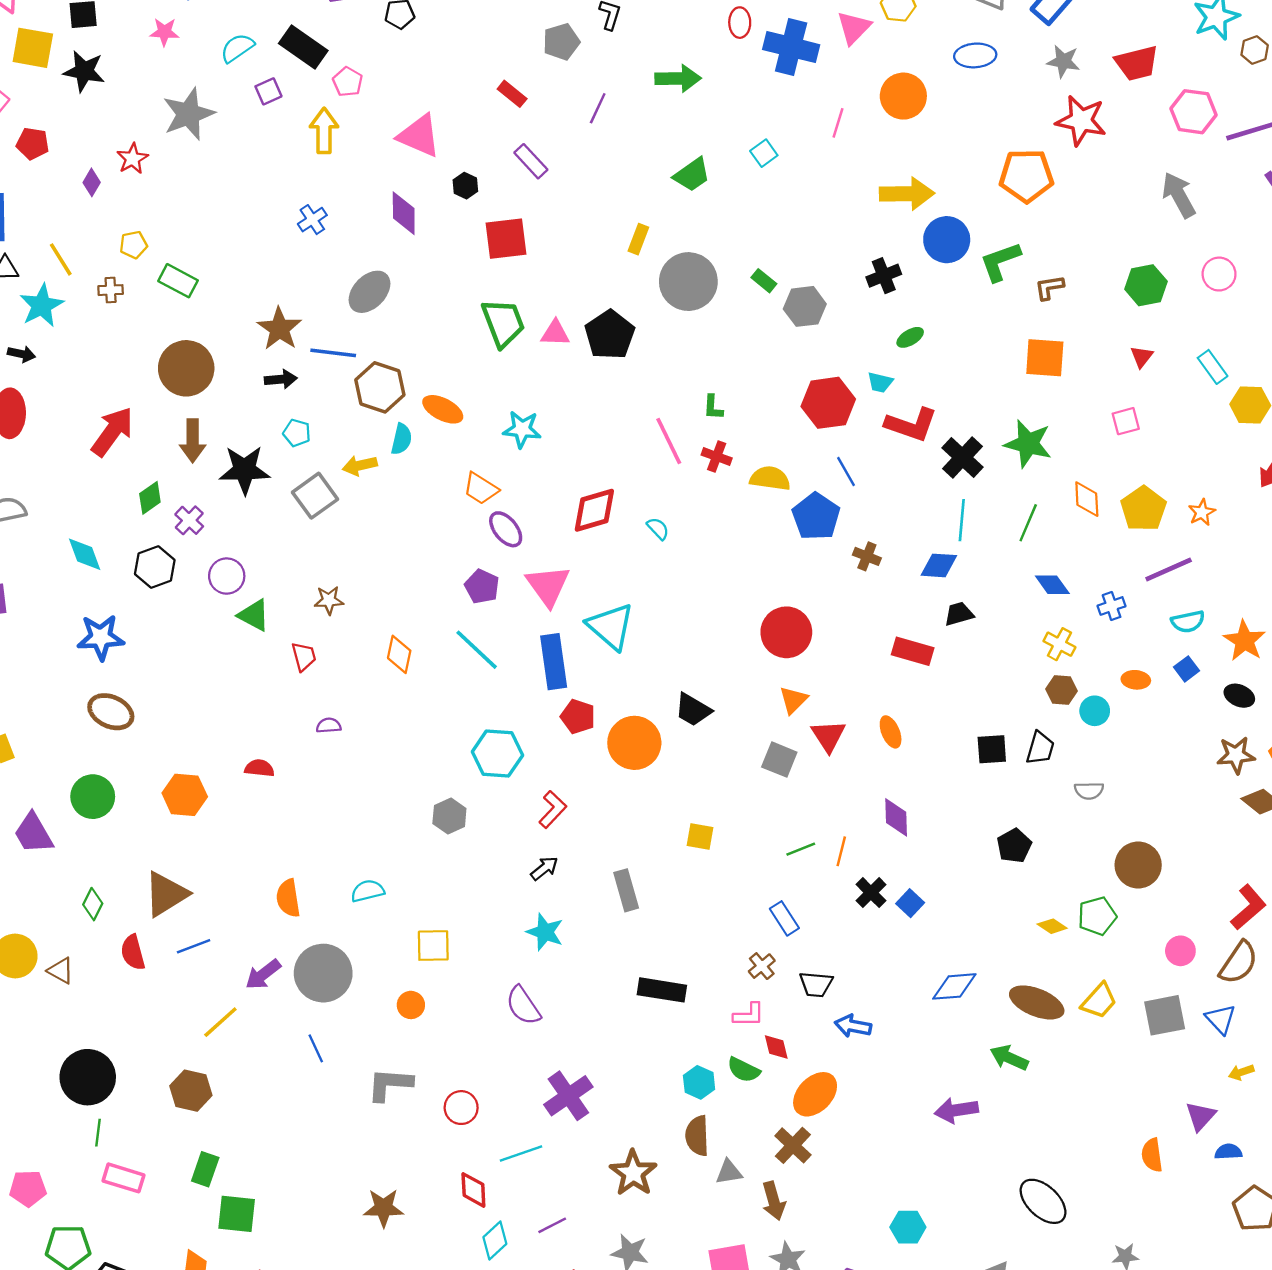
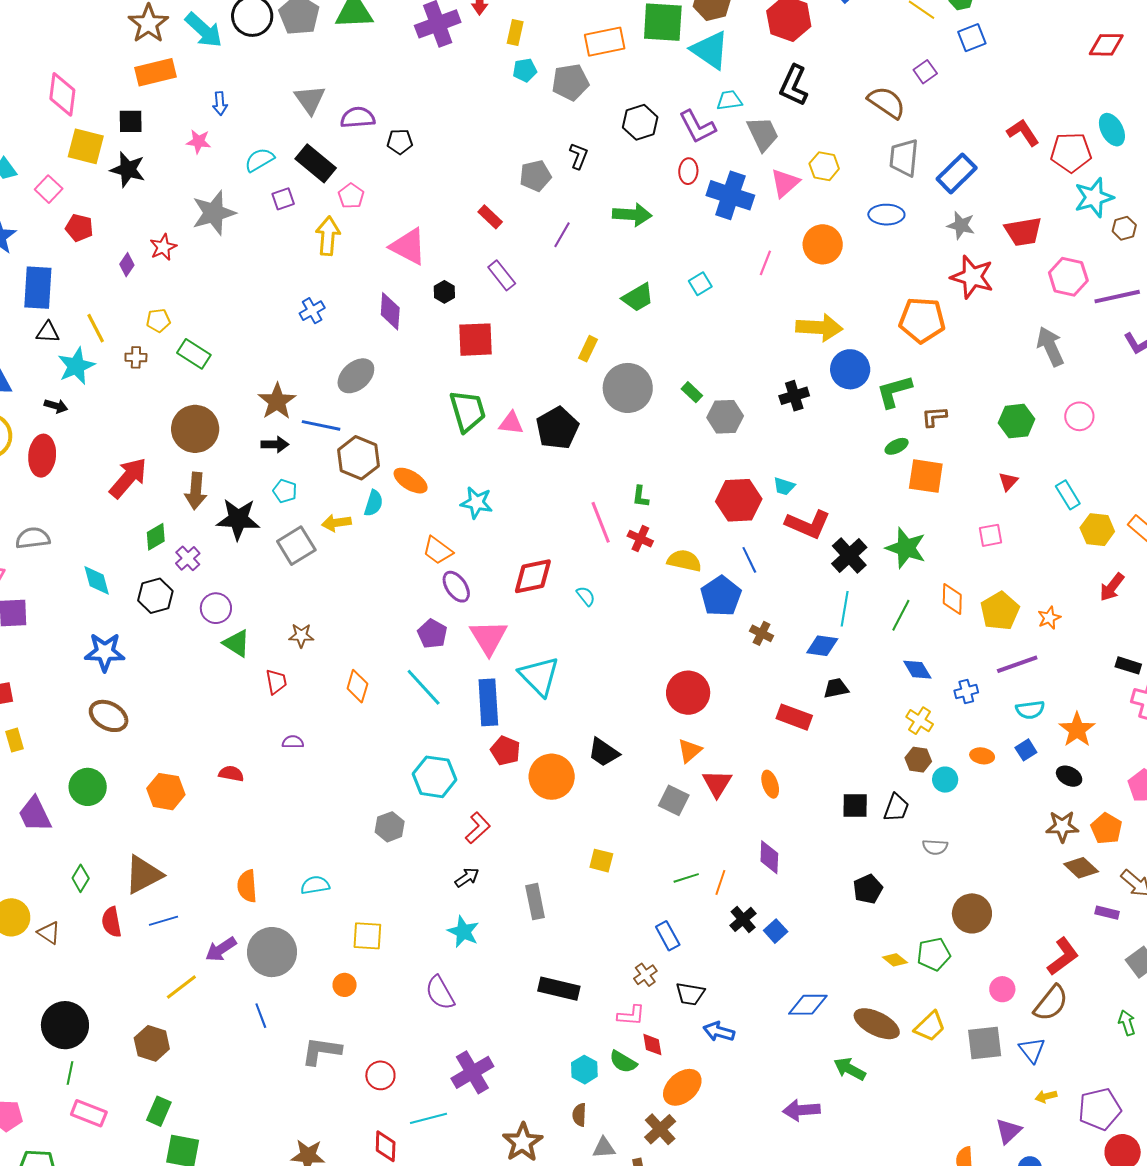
green ellipse: (910, 337) -> (897, 446), moved
brown semicircle: (697, 1136) -> (579, 1115), size x0.7

